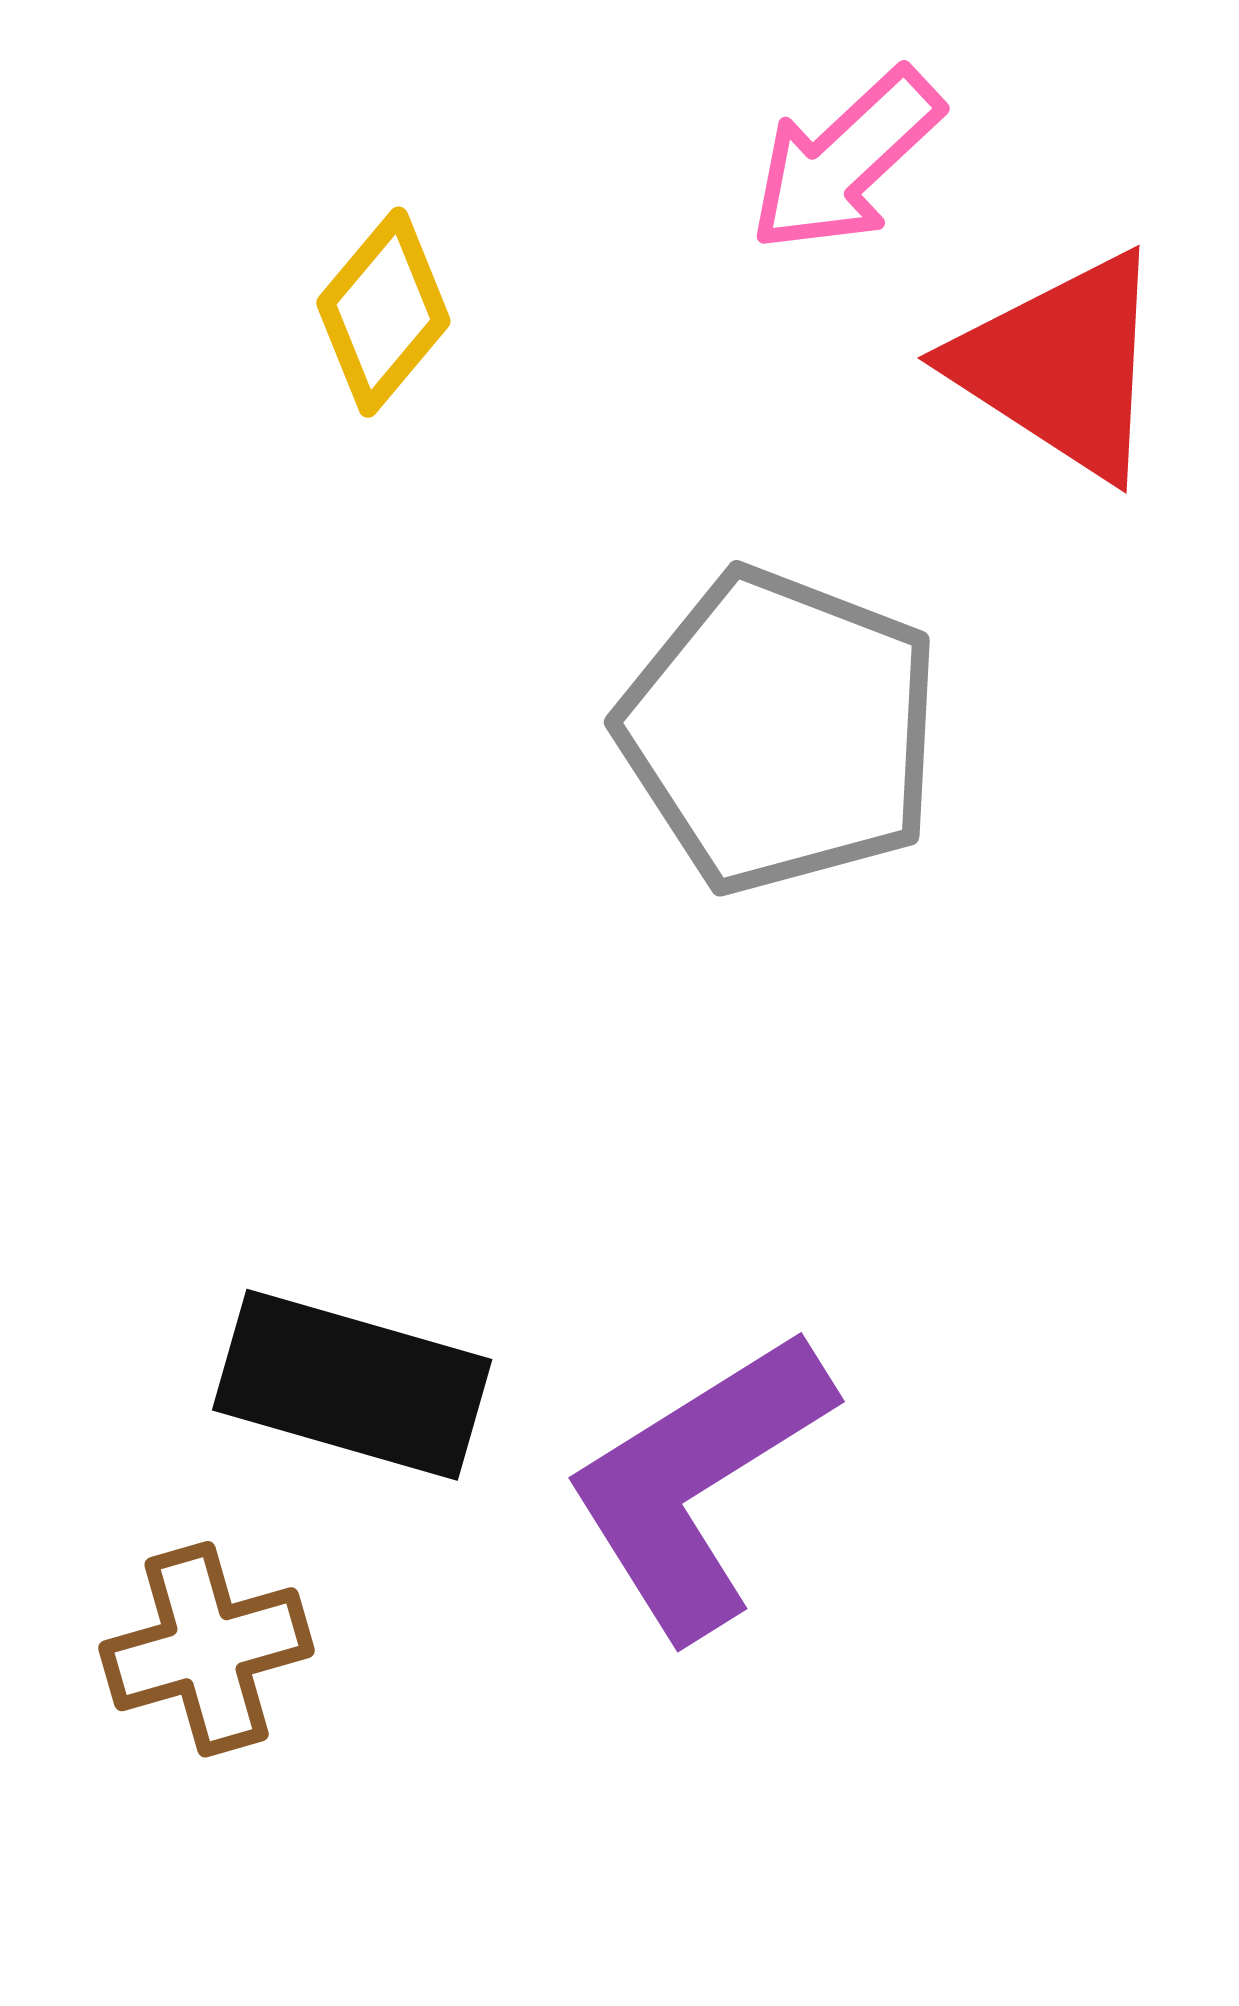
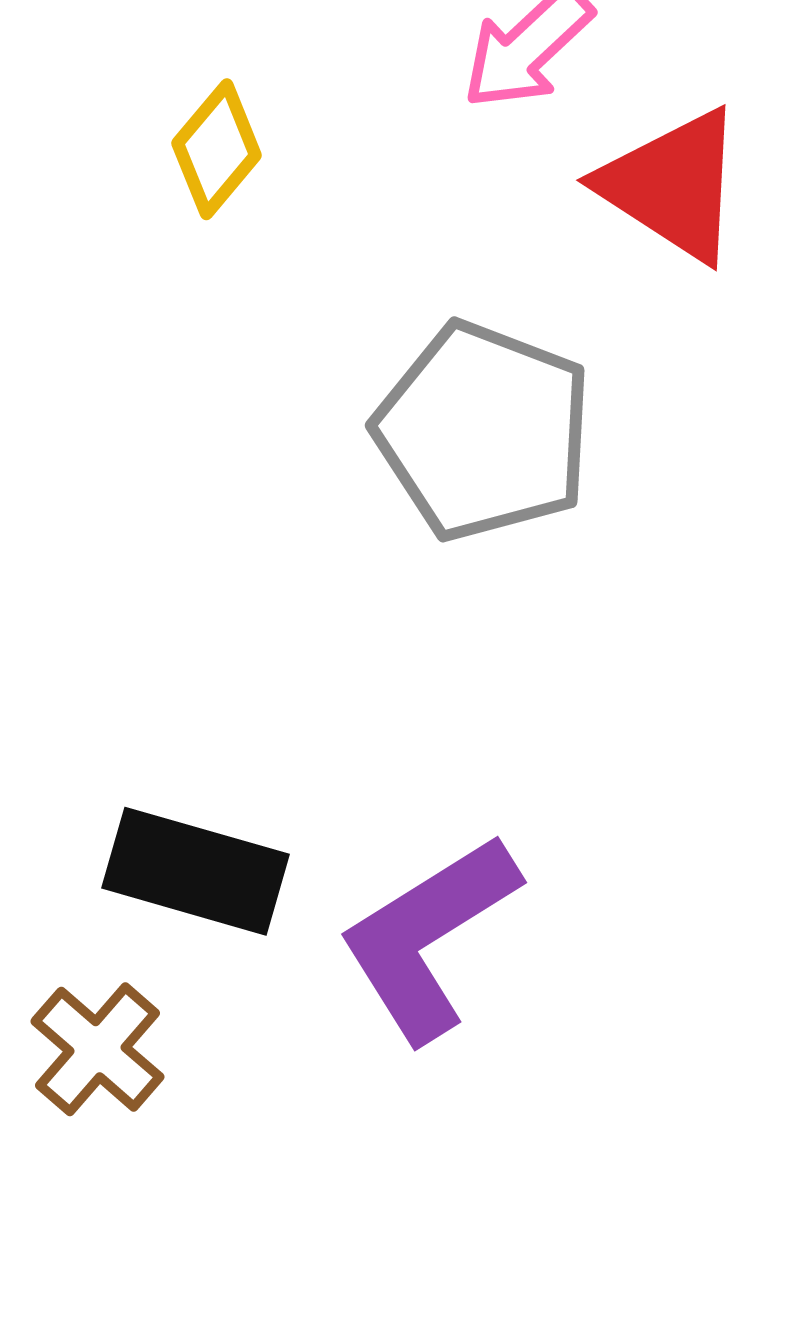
brown cross: (207, 1649) -> (98, 1049), turned -33

